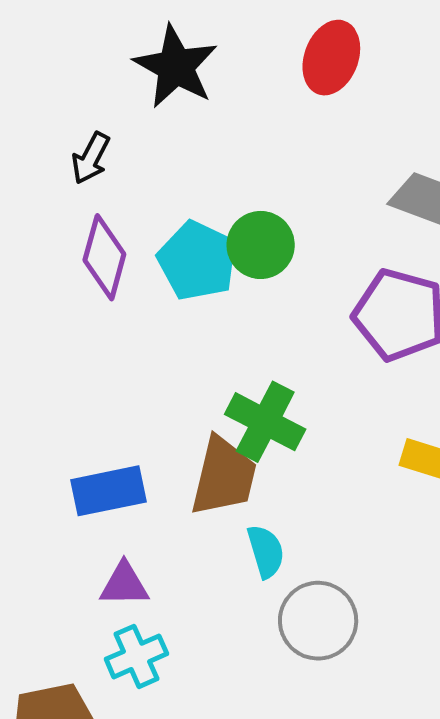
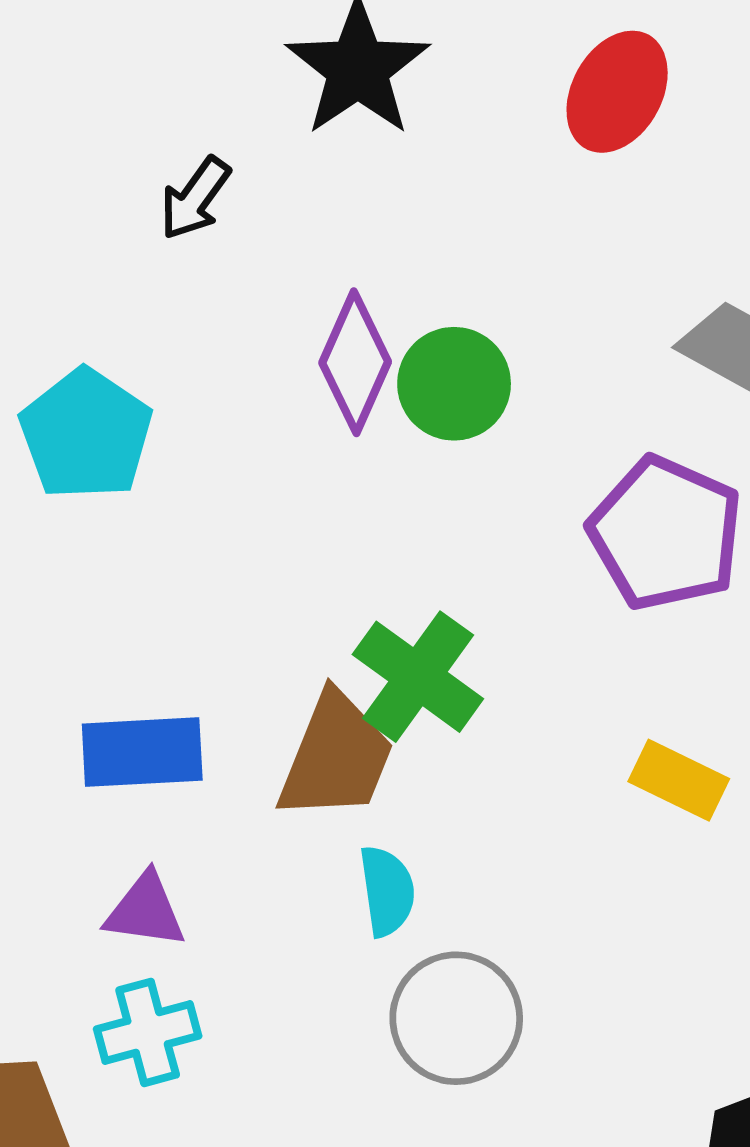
purple diamond: (104, 257) -> (355, 362), moved
cyan pentagon: (197, 261) -> (86, 434), moved

